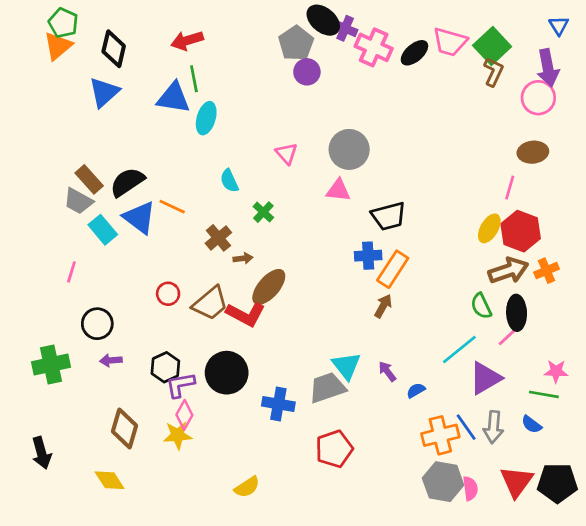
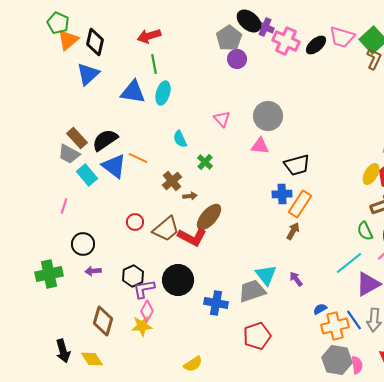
orange triangle: (58, 46) -> (68, 40), moved
blue triangle: (174, 98) -> (133, 92), moved
blue semicircle: (416, 390) -> (320, 309), moved
black arrow: (41, 453) -> (63, 351), moved

